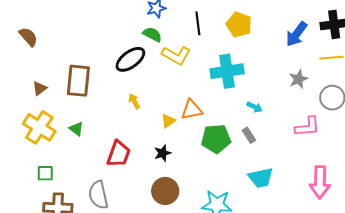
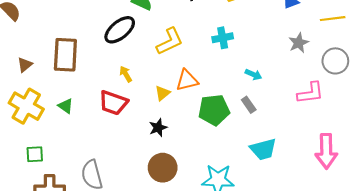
yellow L-shape: (176, 55) -> (170, 41), moved, turned -52
cyan cross: (227, 71) -> (223, 38), size x0.6
red trapezoid: (119, 154) -> (113, 103), moved, turned 92

